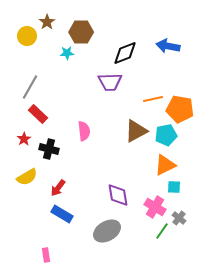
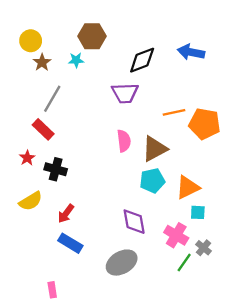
brown star: (47, 22) -> (42, 62), moved
gray line: (30, 87) -> (52, 99), moved
pink semicircle: (84, 131) -> (124, 141), moved
cyan pentagon: (166, 135) -> (152, 181), moved

